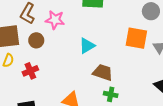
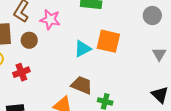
orange square: (136, 38) -> (108, 41), moved
brown trapezoid: (103, 72) -> (82, 85), moved

